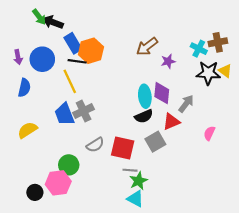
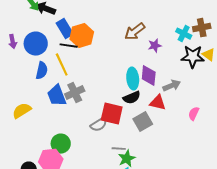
blue semicircle: (24, 88) -> (42, 71), moved
gray arrow: (186, 104) -> (172, 86), turned 30
red triangle: (171, 122) -> (158, 103), turned 36
gray semicircle: (95, 145) -> (99, 125), moved
red square: (123, 148) -> (112, 114), moved

